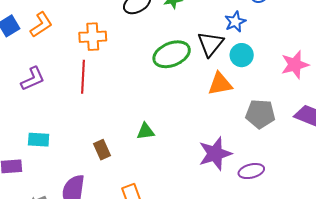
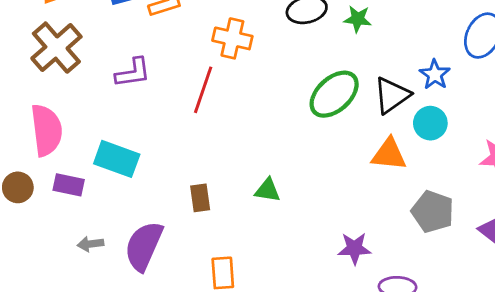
blue star: (235, 22) -> (435, 75), turned -30
green ellipse: (172, 54) -> (334, 94), turned -36
cyan rectangle: (39, 140) -> (117, 159), size x1.4
purple star: (215, 154) -> (354, 248), size x0.7

